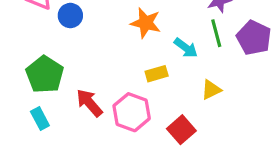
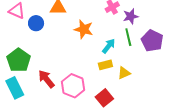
cyan arrow: (186, 48) -> (109, 46), turned -91
yellow rectangle: (157, 74) -> (105, 65), moved
cyan rectangle: (40, 118) -> (15, 88), size x1.5

